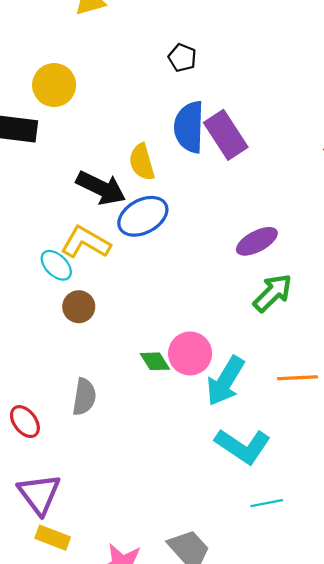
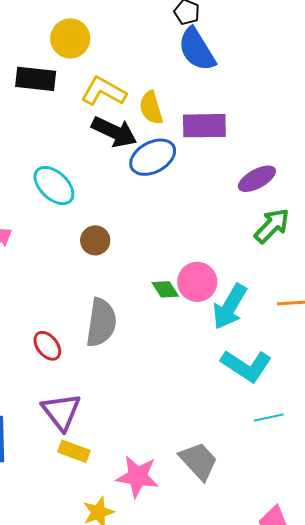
blue semicircle: (189, 127) -> (197, 49), moved, turned -33
purple rectangle: (226, 135) -> (204, 126), moved, turned -57
yellow L-shape: (86, 242) -> (104, 91), moved
cyan ellipse: (56, 265) -> (54, 186), moved, size x1.4
gray semicircle: (84, 397) -> (101, 323), size x1.4

